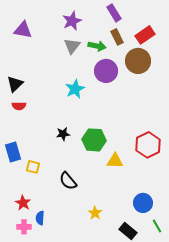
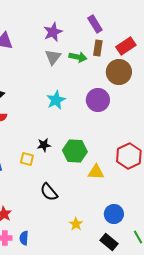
brown rectangle: (117, 37) -> (98, 48), turned 35
purple circle: (106, 71) -> (98, 100), moved
yellow square: (33, 167) -> (27, 159), moved
blue circle: (143, 203) -> (114, 214), moved
blue semicircle: (40, 218) -> (24, 238), moved

